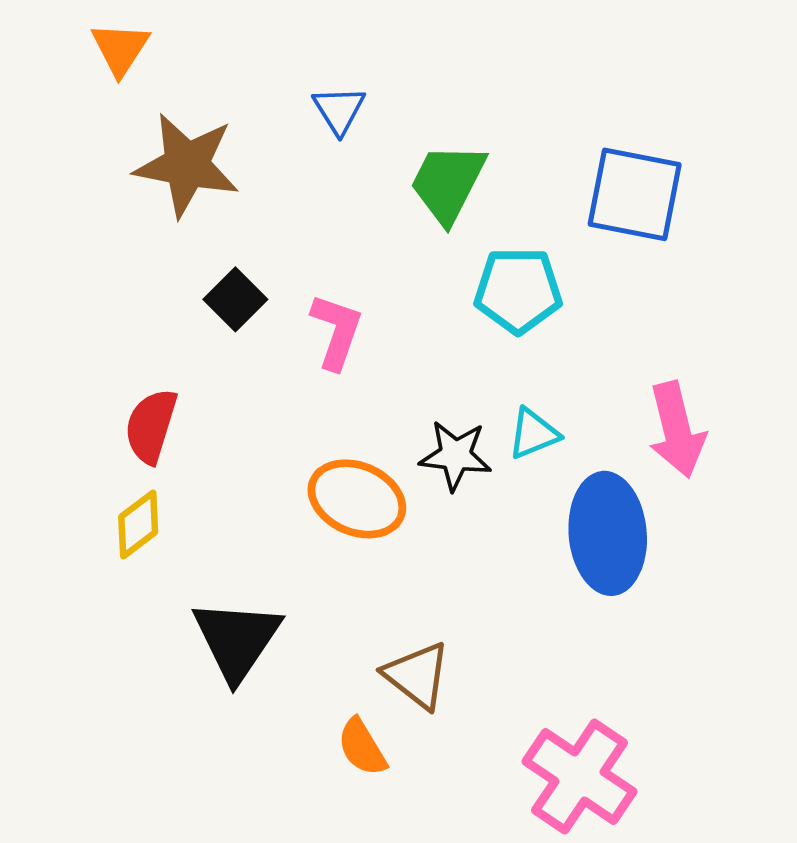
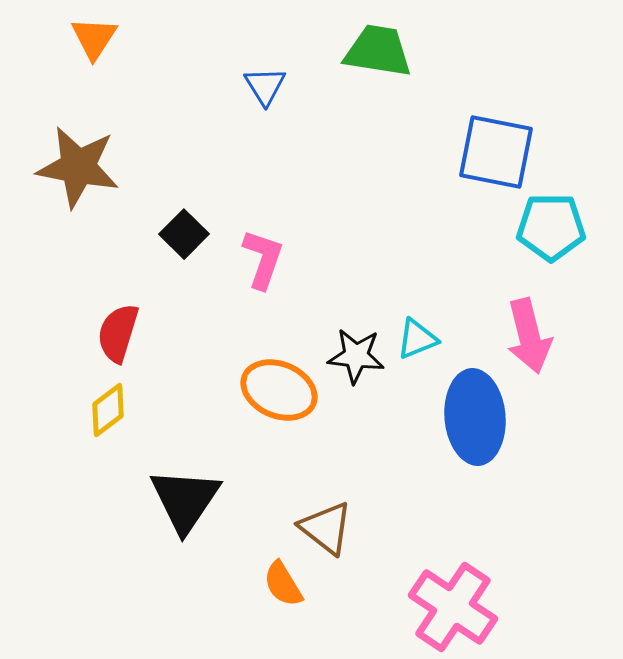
brown star: (187, 165) -> (78, 167), moved
green trapezoid: (448, 183) -> (378, 51), moved, turned 72
cyan pentagon: (518, 290) -> (551, 227), moved

